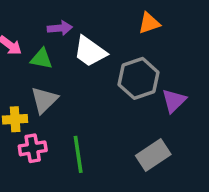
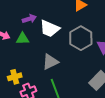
gray triangle: (44, 100) -> (50, 62), moved, turned 30

